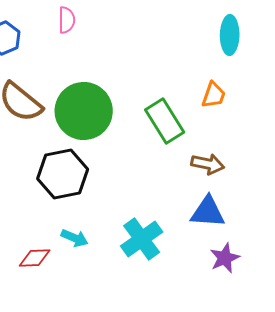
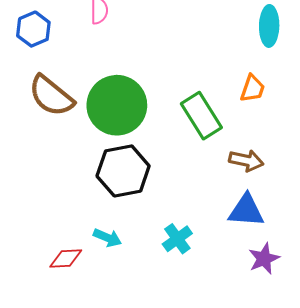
black hexagon: (63, 174) -> (123, 171), moved
cyan cross: (142, 239) -> (177, 239), size x0.7

